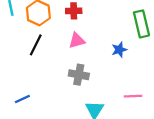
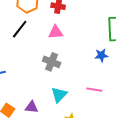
blue star: (119, 50) -> (101, 55), moved

